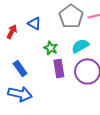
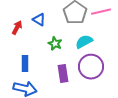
blue rectangle: (20, 68) -> (25, 64), turned 35
purple rectangle: (59, 68) -> (63, 74), moved

